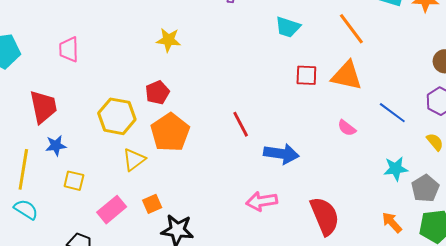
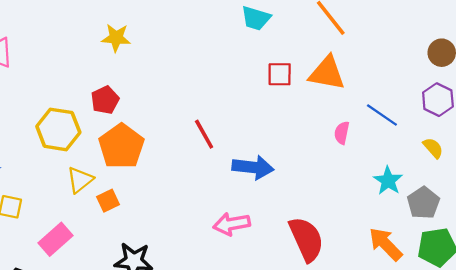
pink semicircle: (347, 128) -> (342, 133), moved, turned 66
cyan star: (396, 169) -> (388, 181), turned -30
orange square: (152, 204) -> (108, 201), moved
orange arrow: (392, 222) -> (386, 244), size x1.4

